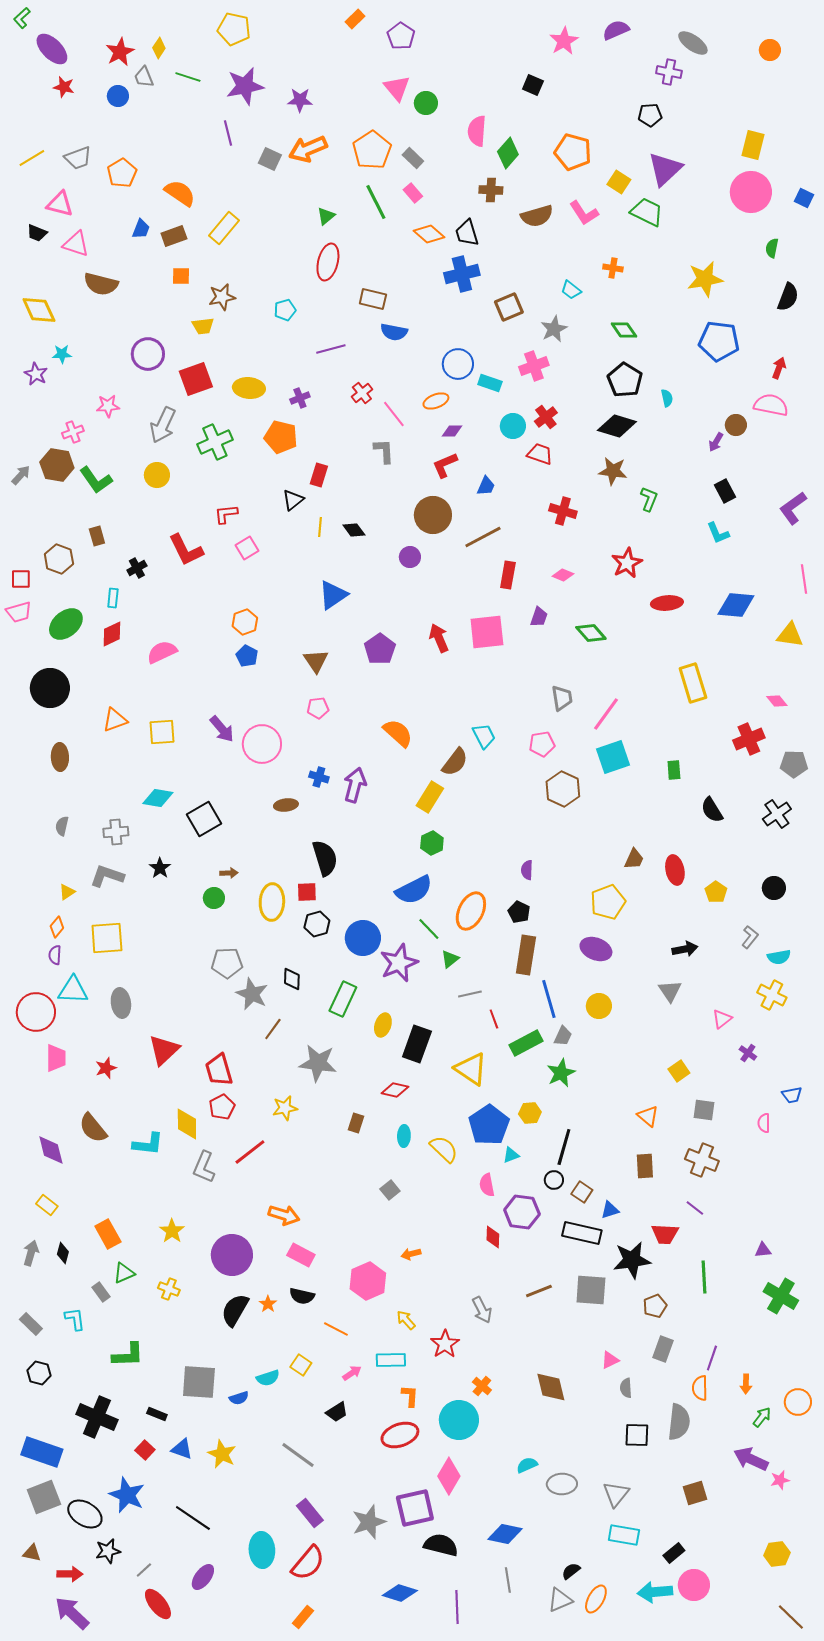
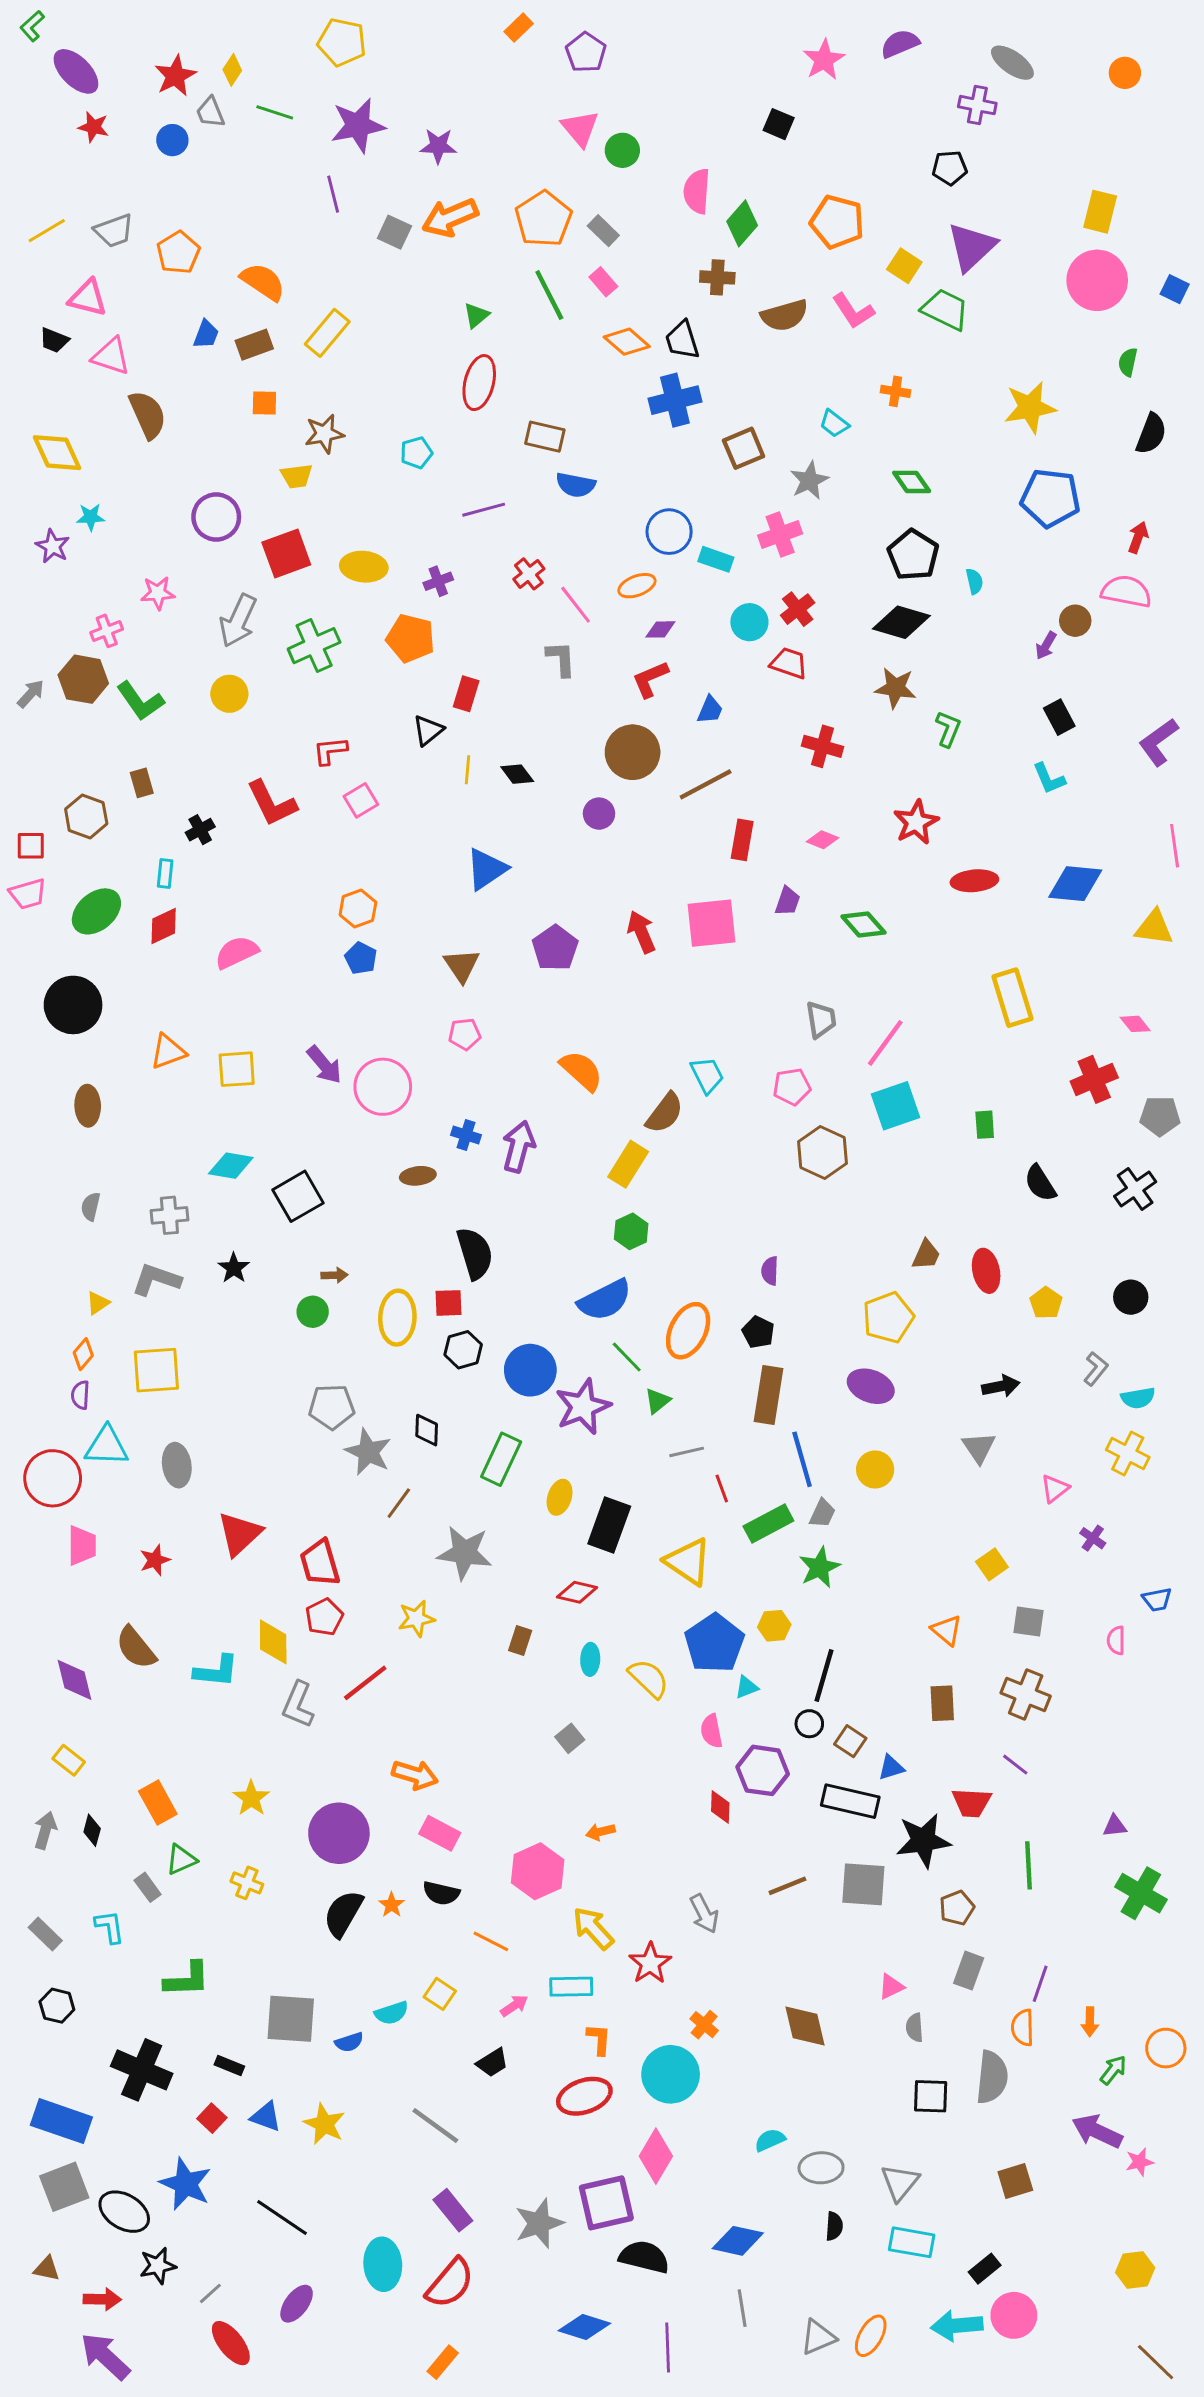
brown semicircle: (101, 284) -> (148, 415), turned -128
yellow arrow: (406, 1320) -> (593, 1928), size x1.5
black semicircle: (571, 1571) -> (834, 2226), moved, turned 132

